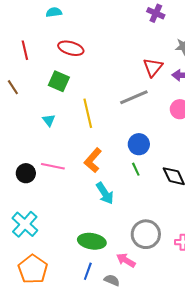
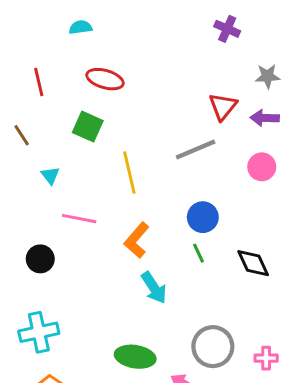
cyan triangle: (49, 120) -> (50, 175), moved
pink line: (53, 166) -> (79, 219), moved
cyan cross: (25, 224) -> (39, 332), turned 36

